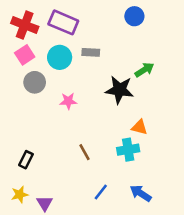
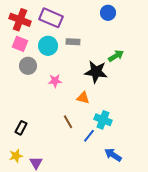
pink square: (25, 55) -> (20, 44), turned -35
orange triangle: (139, 127) -> (83, 98), moved
cyan cross: (128, 150) -> (103, 120), turned 30
blue line: (101, 192) -> (89, 136), moved

